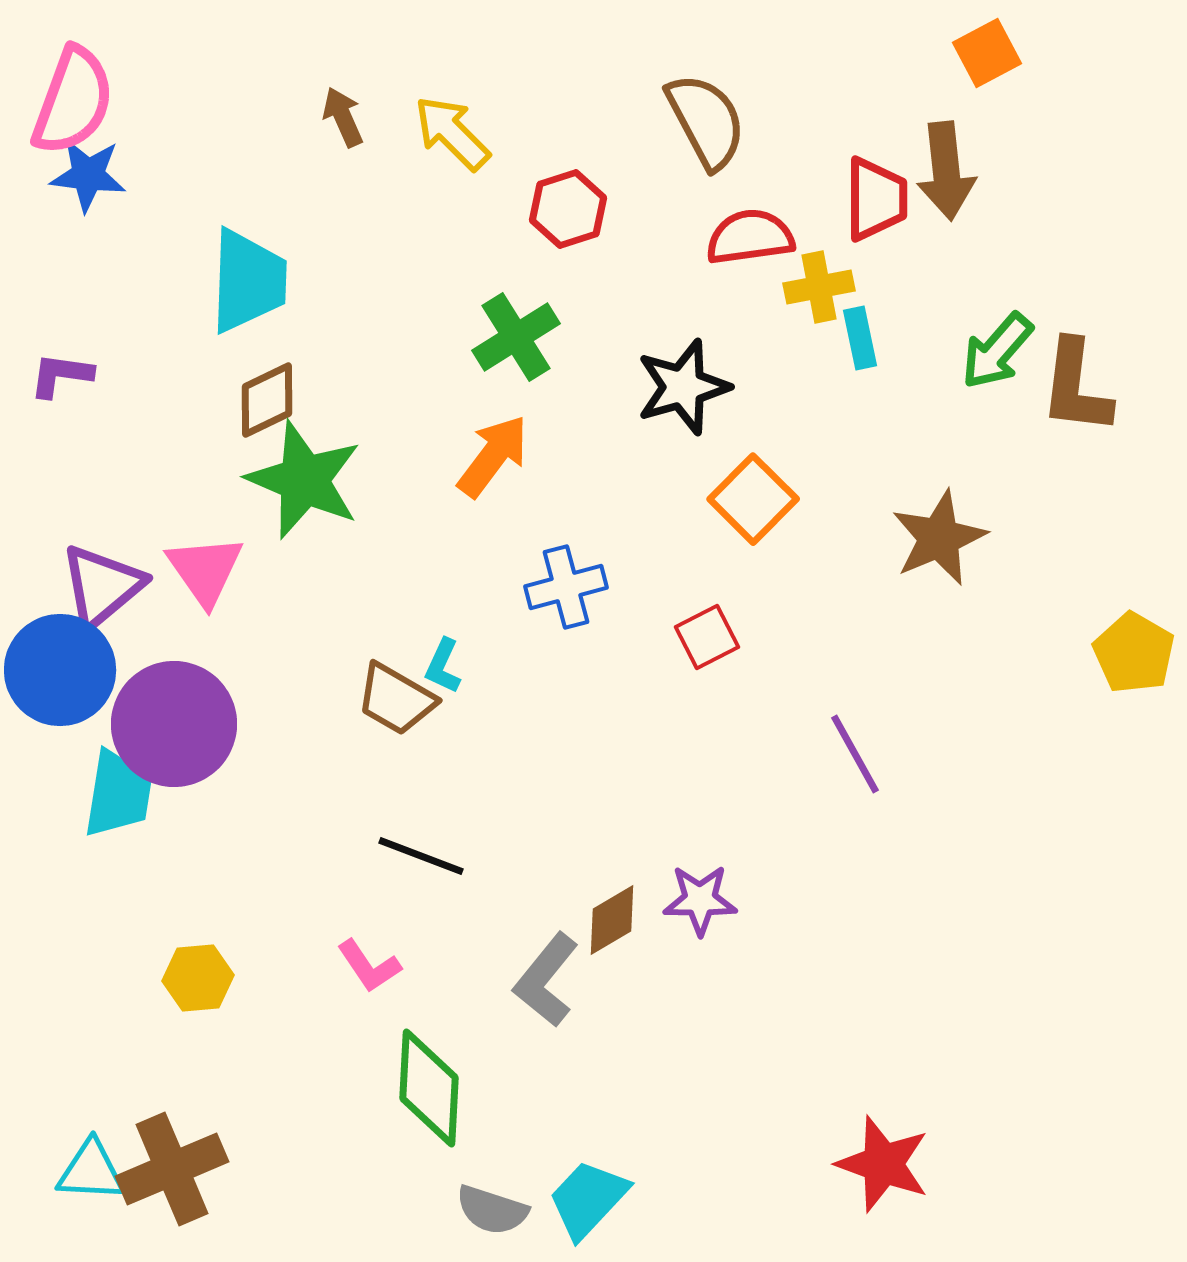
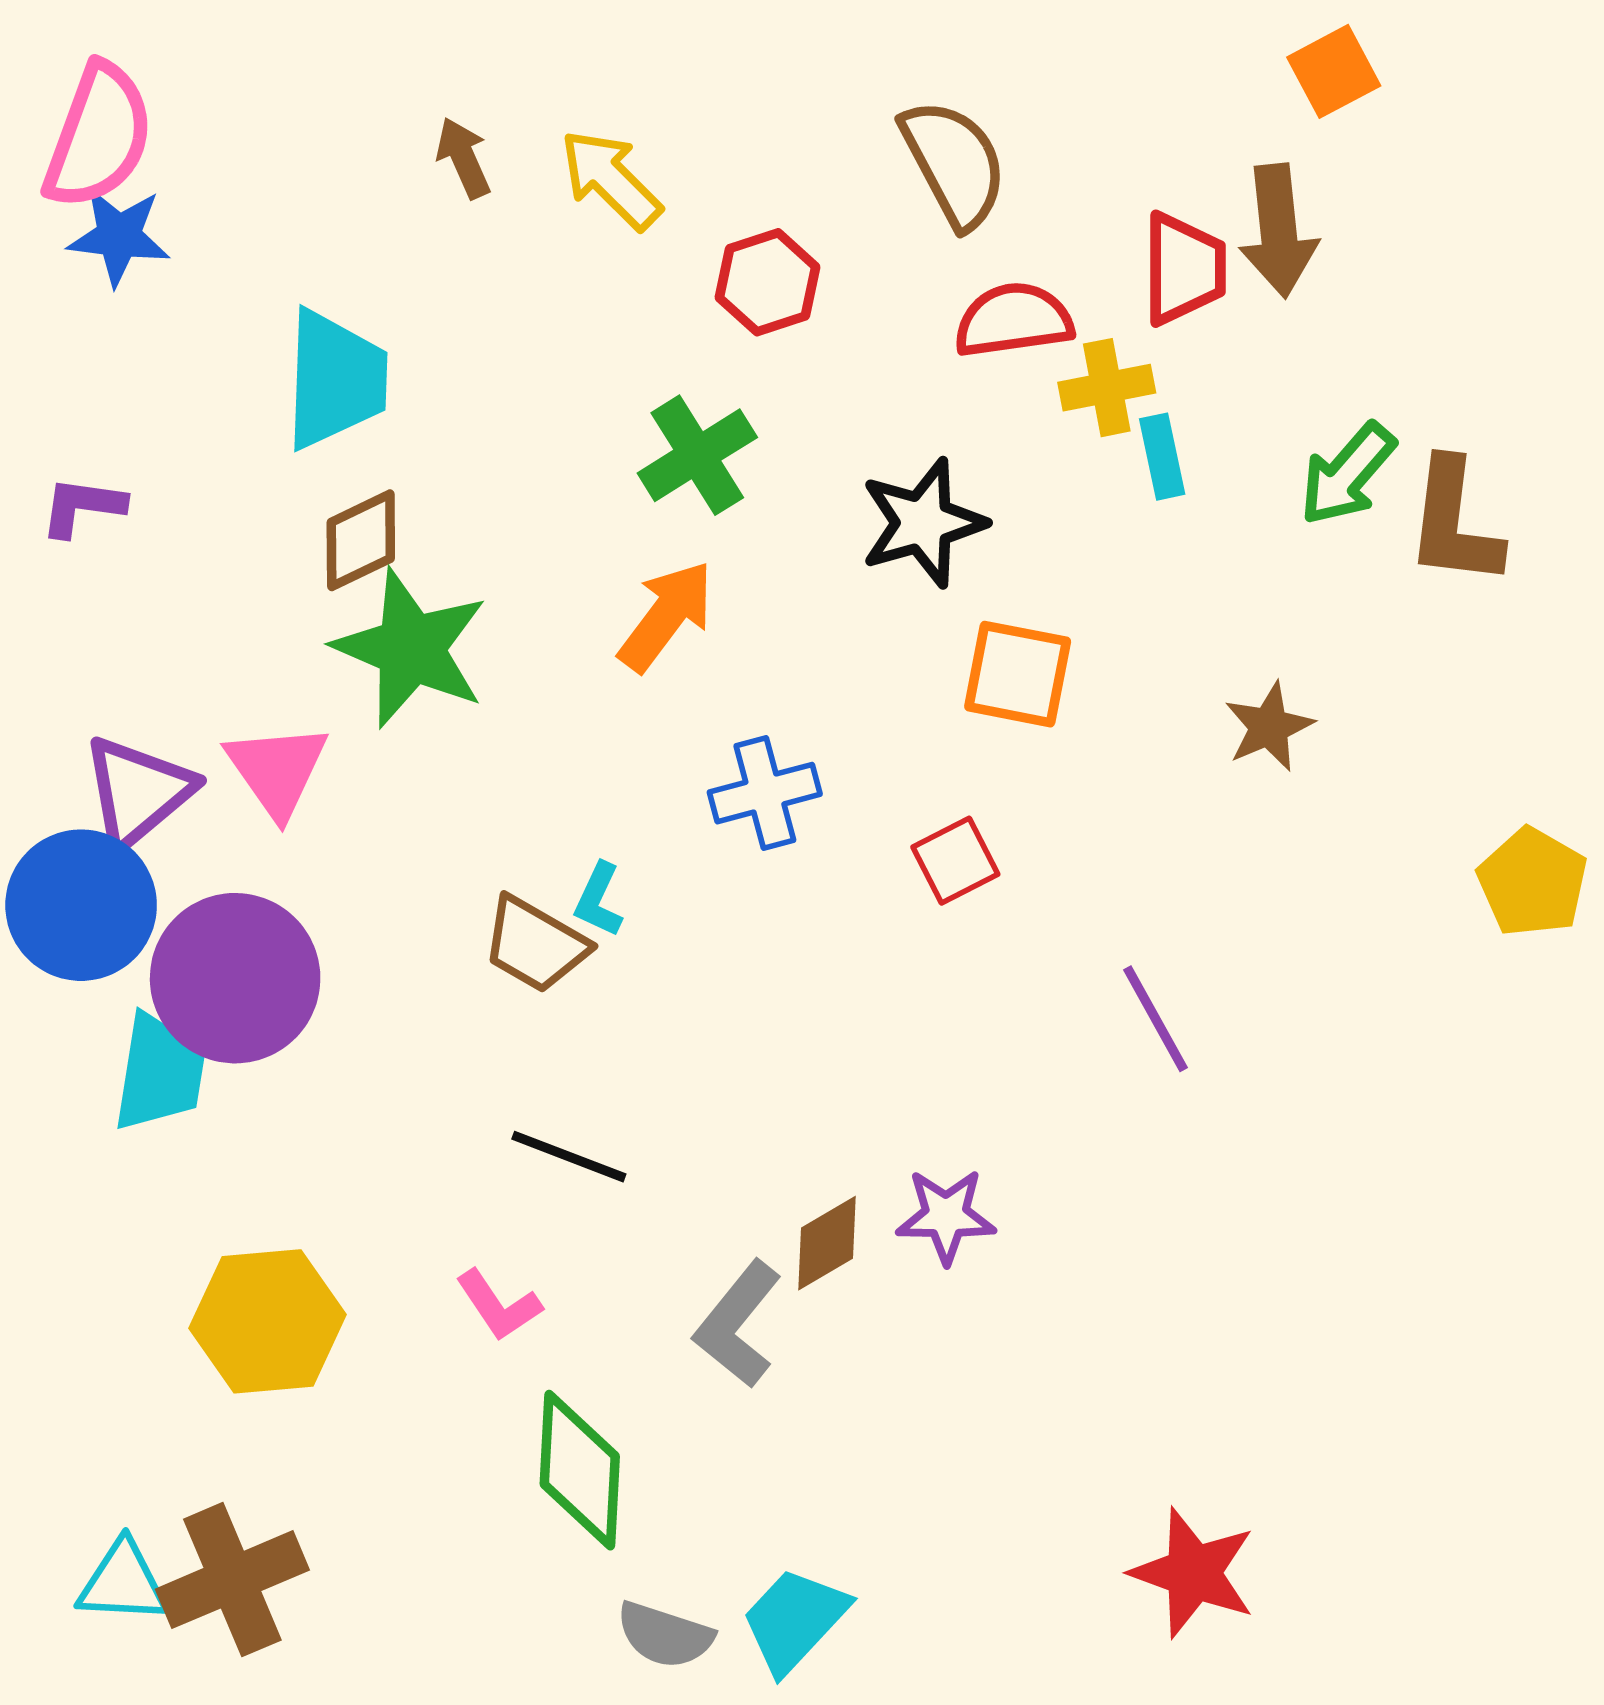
orange square: (753, 499) -> (1018, 674), turned -34
brown star: (939, 538) -> (1269, 727), size x0.7
yellow hexagon: (198, 978) -> (268, 1321), size x1.6

